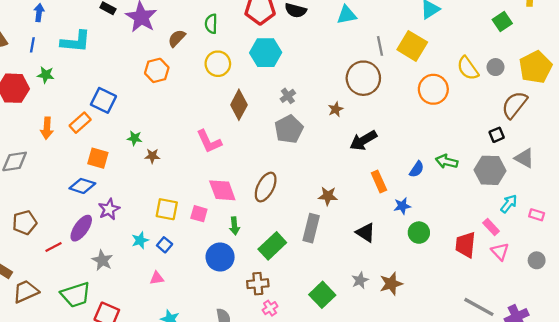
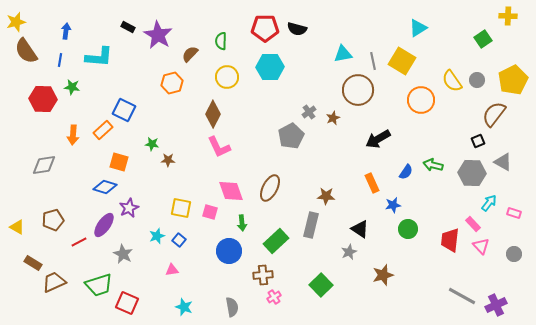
cyan triangle: (347, 15) -> (343, 54), moved
gray cross: (288, 96) -> (309, 112), moved
brown diamond: (239, 105) -> (213, 114), moved
black arrow: (363, 140) -> (378, 139), moved
gray star: (360, 280) -> (349, 252), moved

